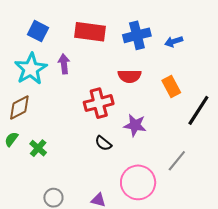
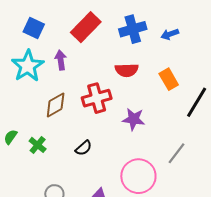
red rectangle: (90, 32) -> (86, 27), turned -52
brown diamond: (19, 107) -> (56, 105), moved
black semicircle: (103, 143) -> (84, 148), moved, turned -78

